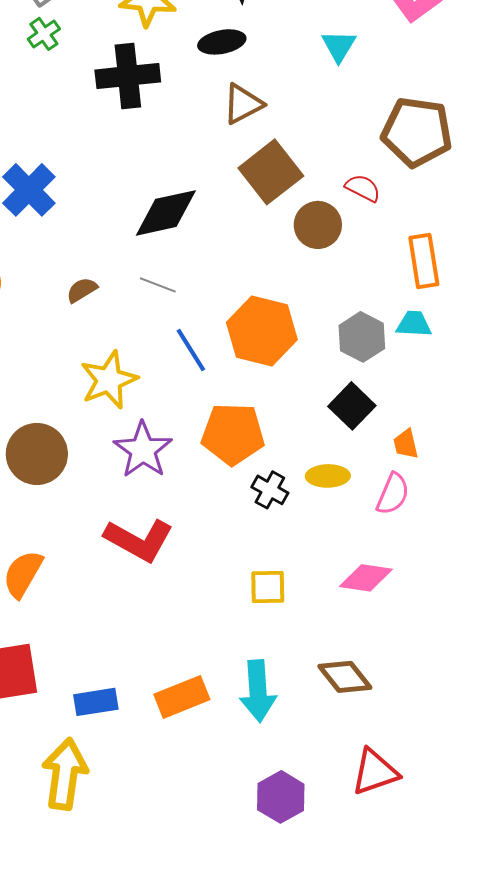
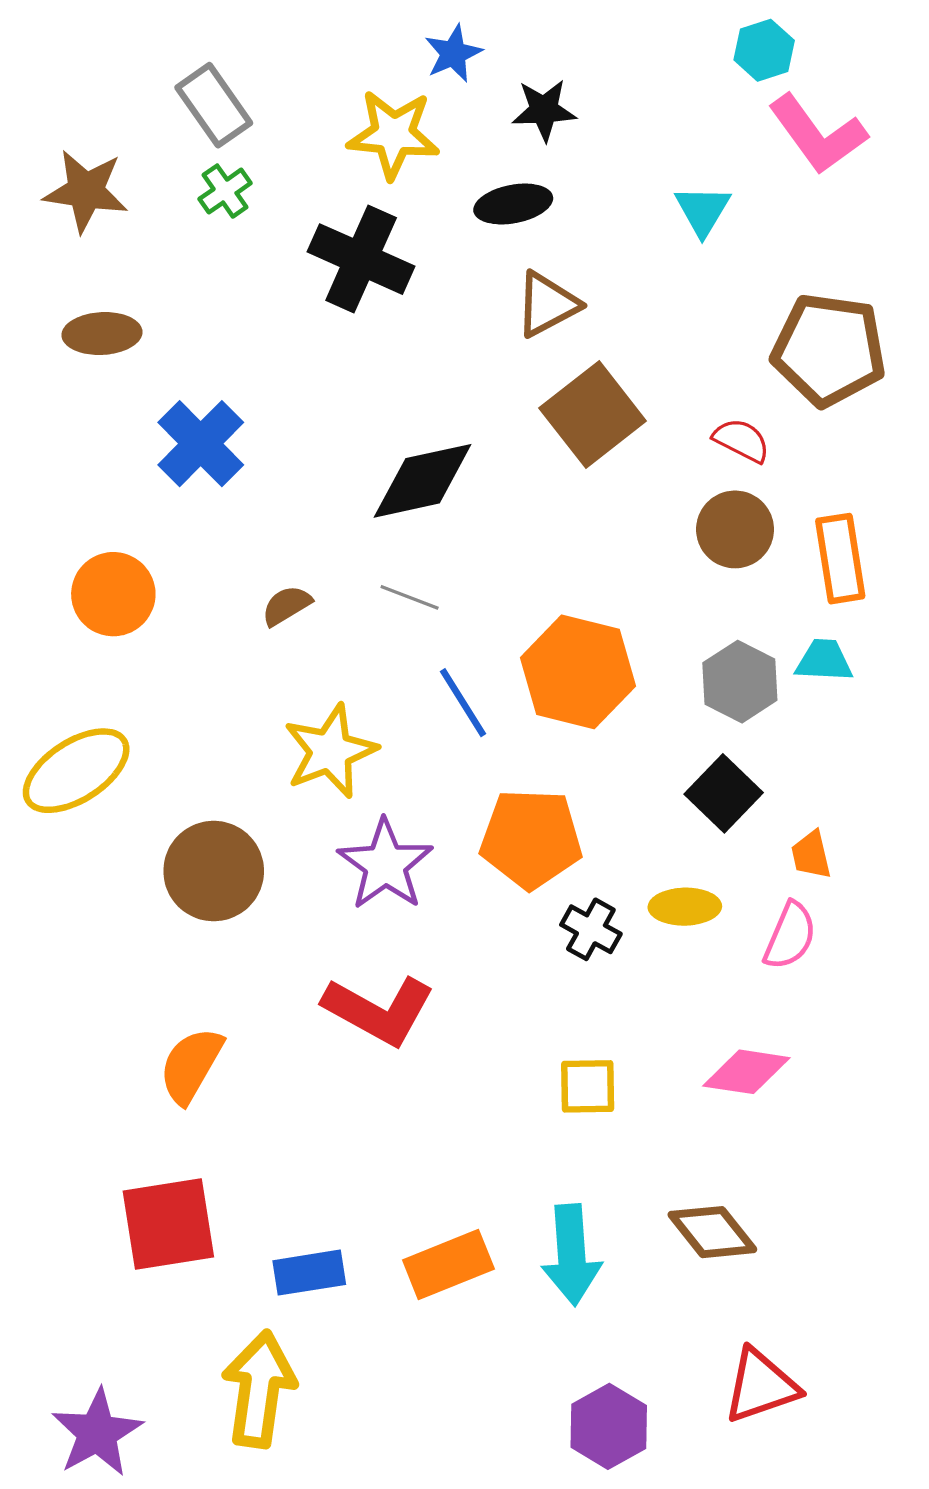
black cross: (128, 76) -> (361, 259), turned 30
brown circle: (318, 225) -> (735, 529), moved

